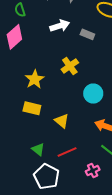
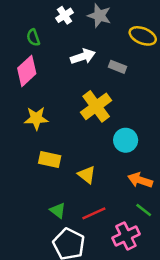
yellow cross: (70, 66) -> (96, 106), size x1.4
yellow star: (35, 79) -> (36, 118), moved, turned 30
pink cross: (93, 171) -> (126, 236), size x1.5

